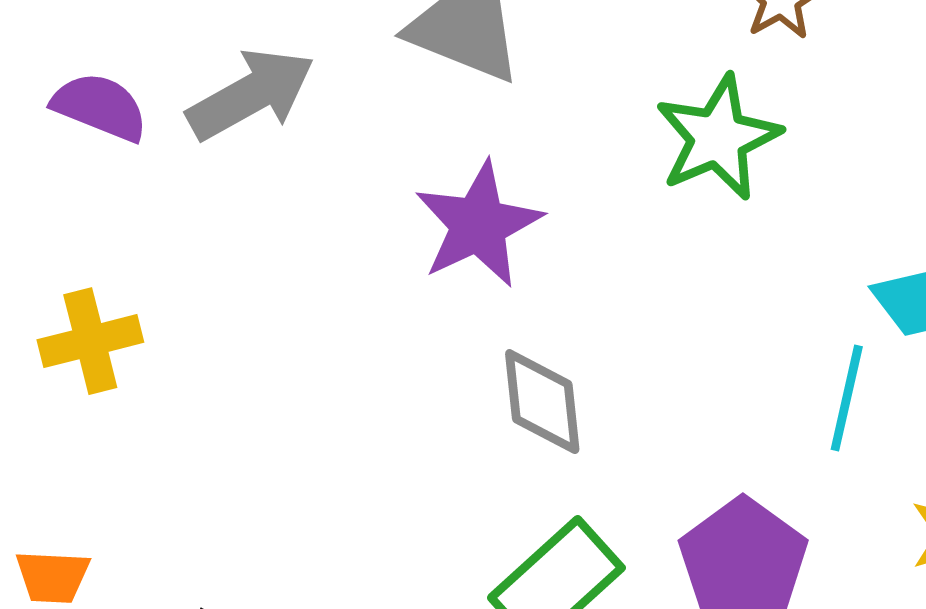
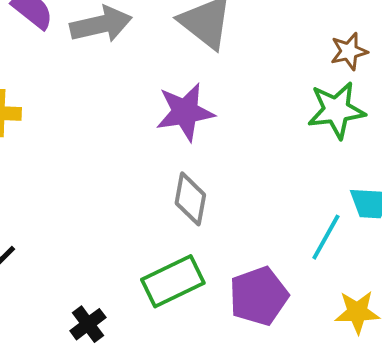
green star: (718, 138) -> (336, 110), moved

